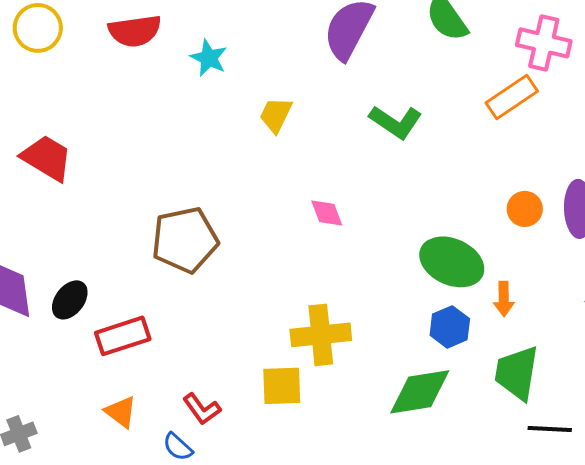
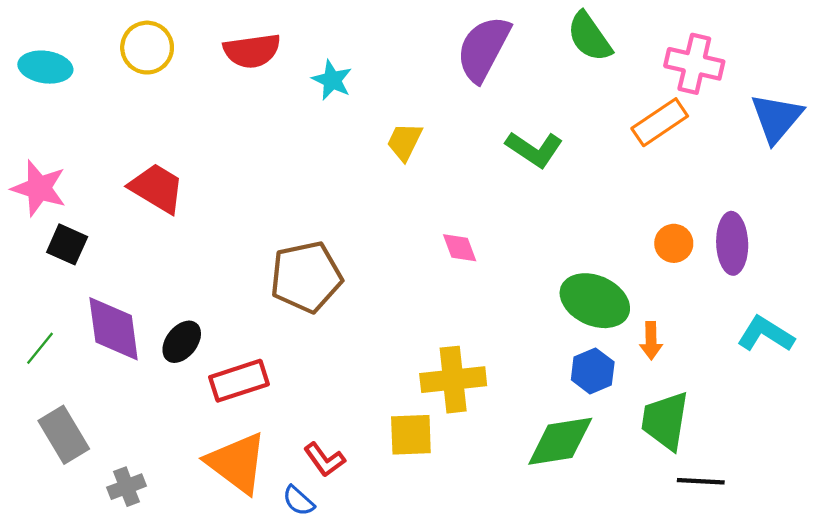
orange triangle: (121, 412) -> (237, 463), size x1.8

